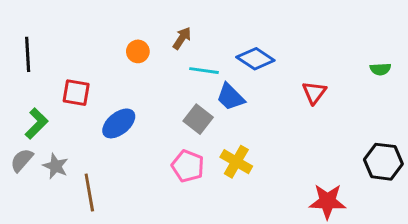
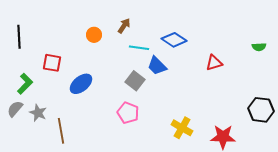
red triangle: (314, 93) -> (214, 63), turned 36
yellow cross: (236, 162) -> (182, 128), moved

